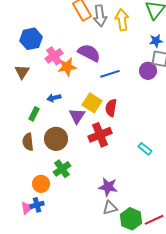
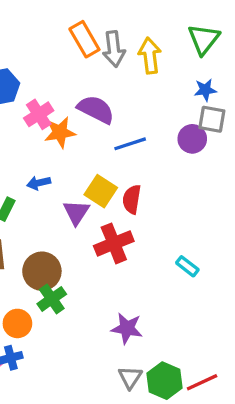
brown circle: (56, 139) -> (42, 271), moved
gray triangle: (110, 208) -> (130, 377), moved, turned -42

